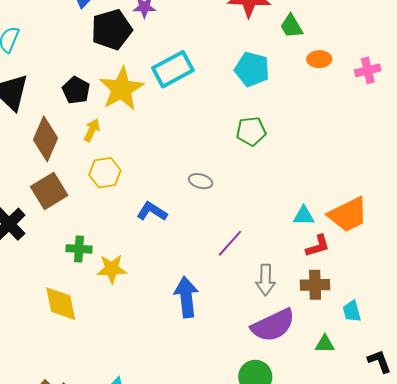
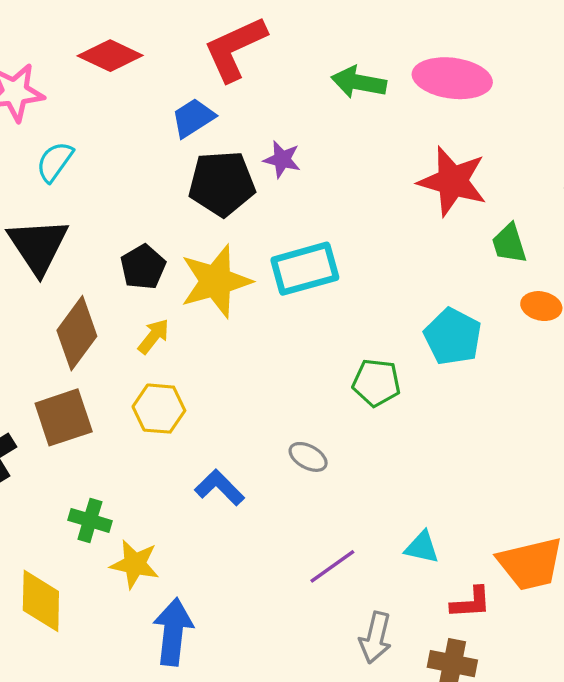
cyan pentagon: (252, 69) -> (453, 337), moved
green pentagon: (251, 131) -> (376, 383), moved
cyan triangle: (304, 216) -> (422, 547), moved
blue arrow: (186, 297) -> (173, 632), moved

